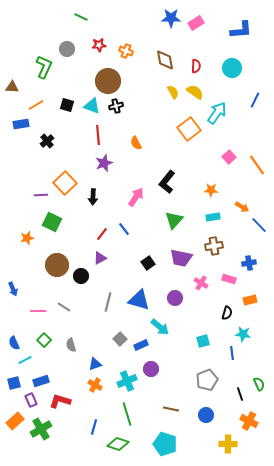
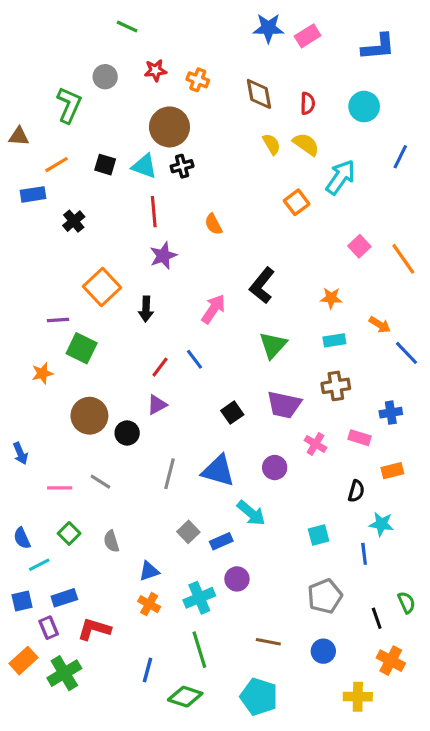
orange square: (189, 129) -> (297, 202), size x0.7
purple line: (41, 195) -> (58, 320), moved

